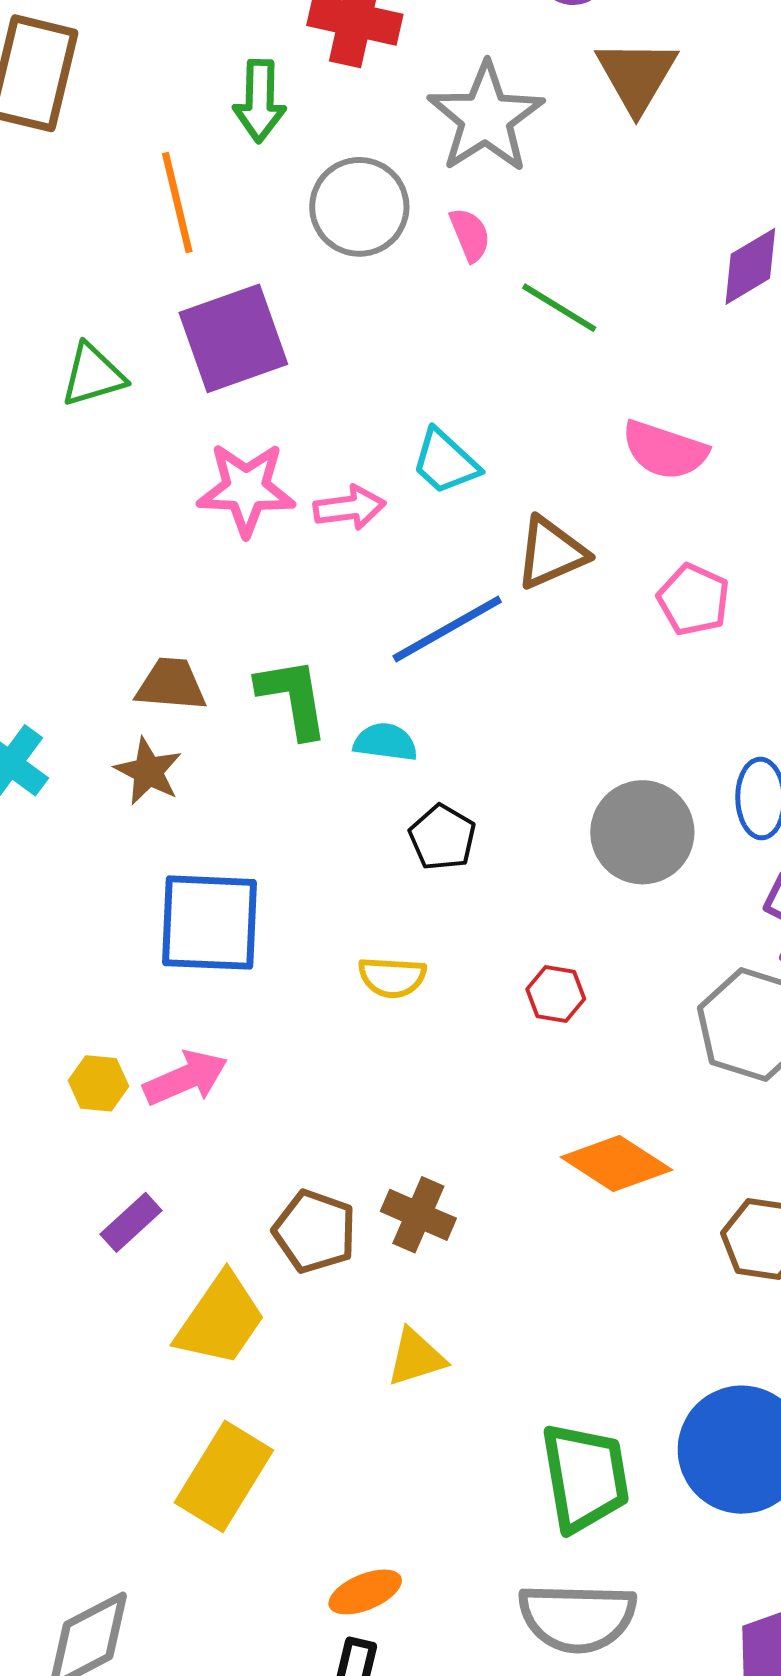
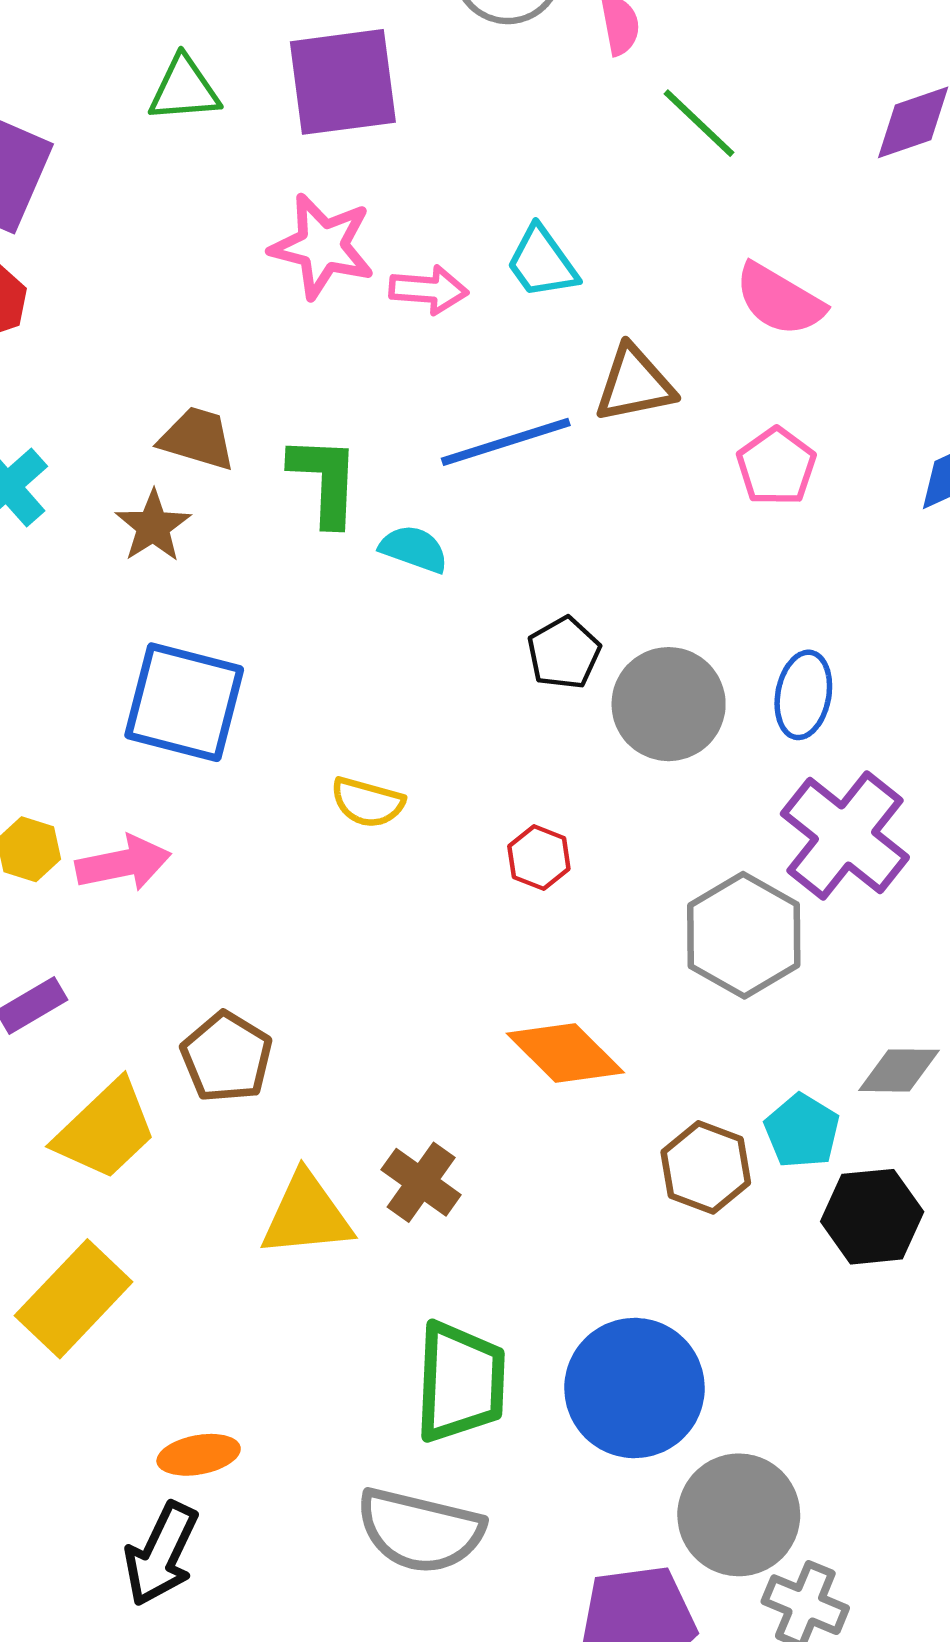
black pentagon: (442, 837) -> (564, 653), moved
brown cross: (418, 1215) -> (421, 1182), moved
yellow triangle: (416, 1357) -> (306, 1215), size x1.4

